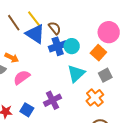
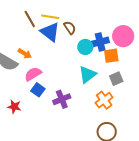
yellow line: (34, 19) -> (50, 17), turned -48
blue cross: (58, 46) -> (100, 42), moved
orange square: (98, 53) -> (111, 56), turned 35
blue square: (27, 110) -> (38, 90), moved

